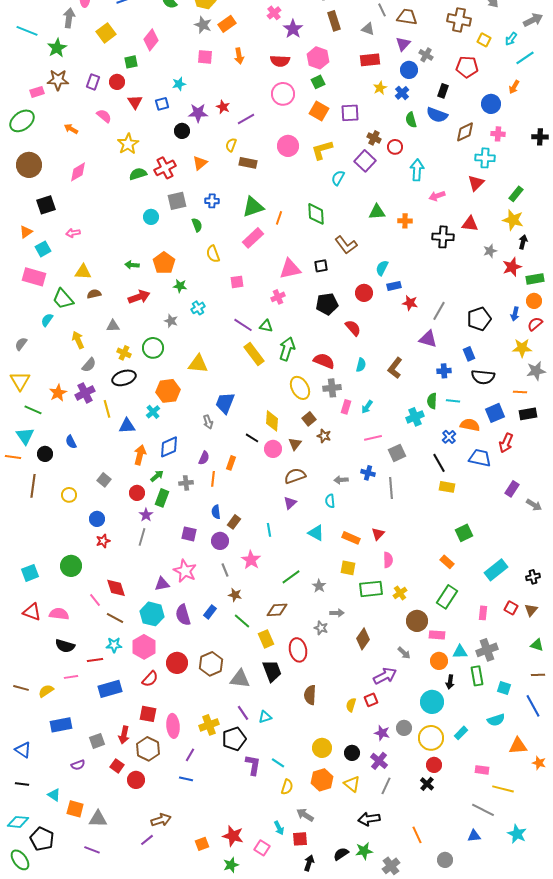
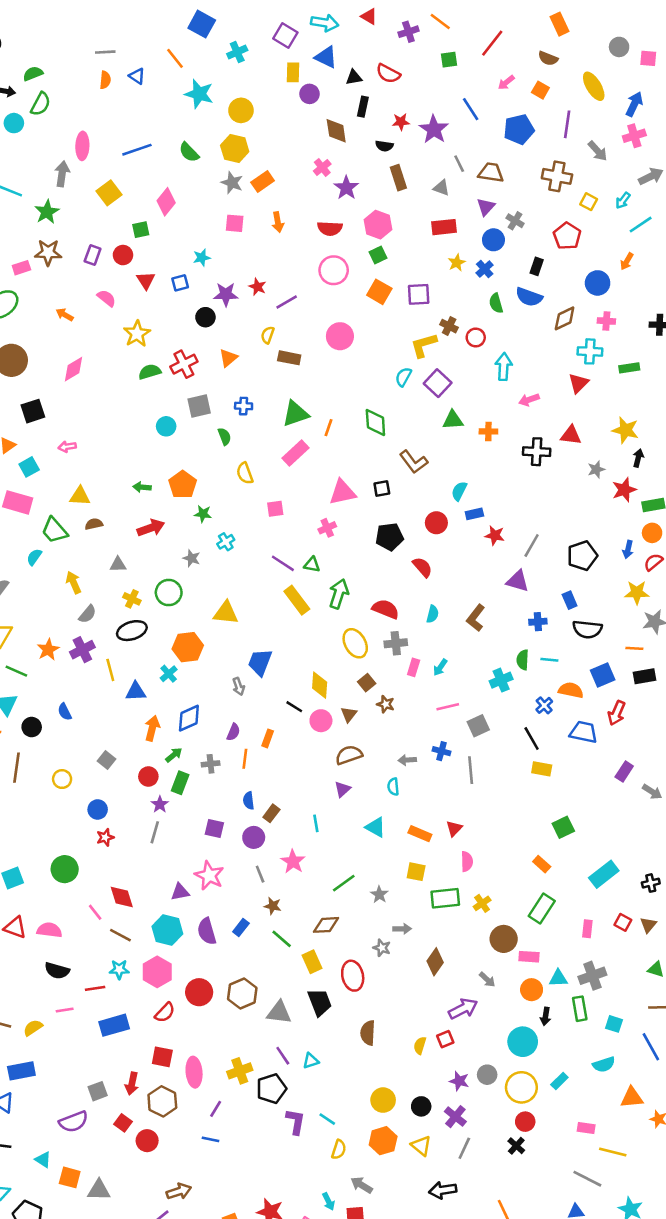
red pentagon: (467, 67) -> (567, 236), turned 30
yellow L-shape: (322, 150) -> (424, 345), moved
purple square: (365, 161) -> (438, 383), moved
green rectangle: (516, 194) -> (629, 368), moved, turned 42
blue rectangle: (61, 725) -> (21, 1071), moved
purple semicircle: (78, 765) -> (74, 1122), size x1.6

